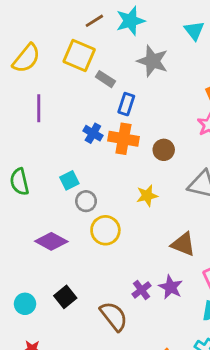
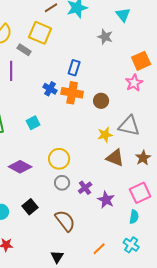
gray star: (153, 61) -> (105, 37), moved, size x0.7
gray rectangle: (105, 79) -> (24, 50), moved
yellow star: (147, 196) -> (105, 135), moved
gray circle: (86, 201) -> (62, 183), moved
brown triangle: (183, 244) -> (115, 158), moved
purple cross: (141, 290) -> (85, 188), moved

